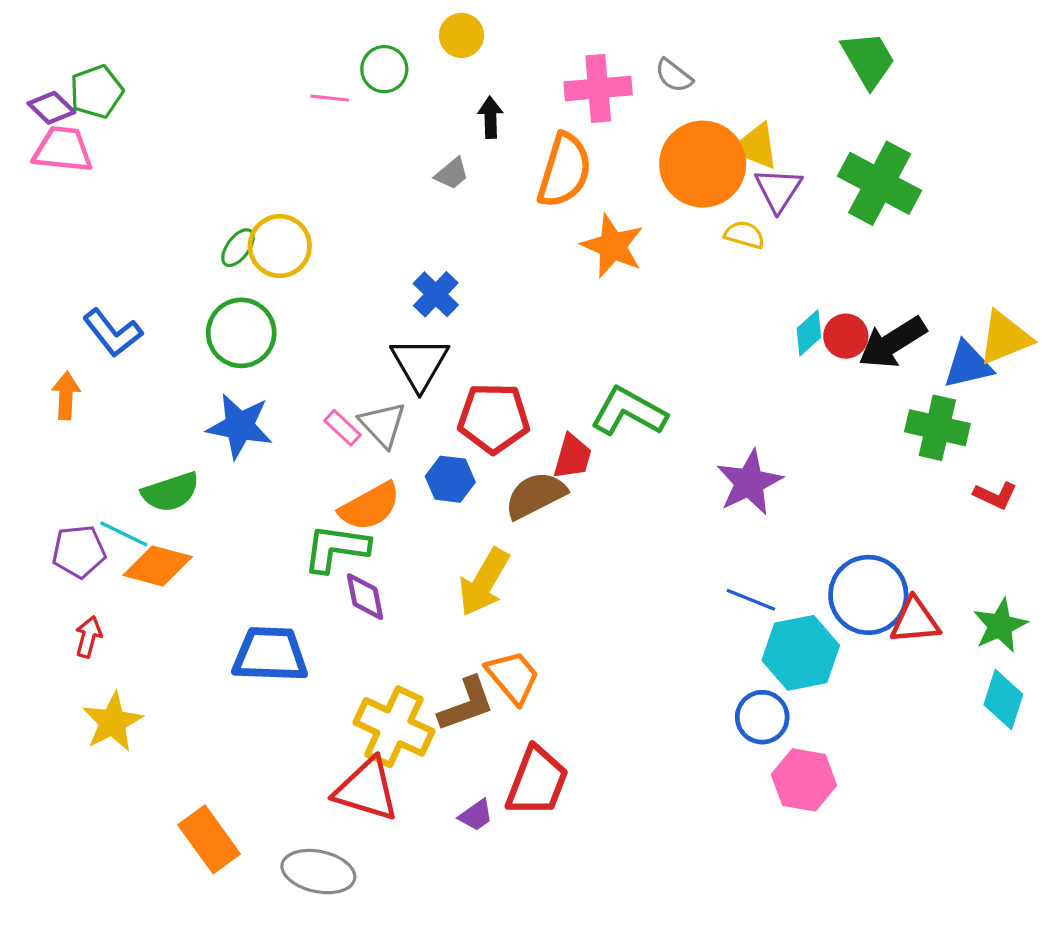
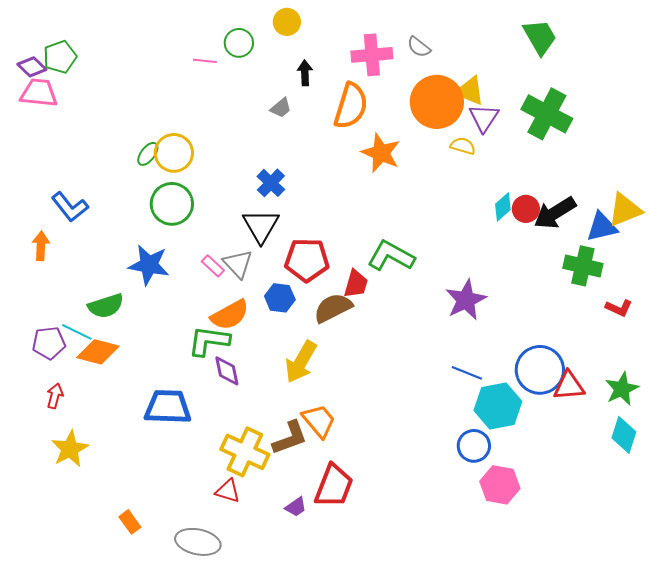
green circle: (241, 333) -> (172, 204), moved
red triangle: (367, 790) -> (228, 491), size x0.6
orange rectangle: (209, 839) -> (130, 522), size x0.6

